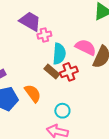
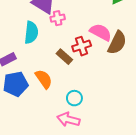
cyan semicircle: (59, 54) -> (31, 32), moved
red cross: (69, 72) -> (82, 46), moved

